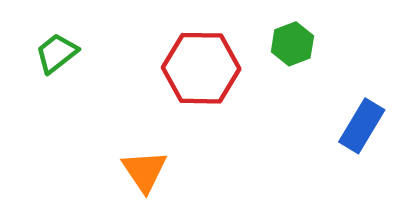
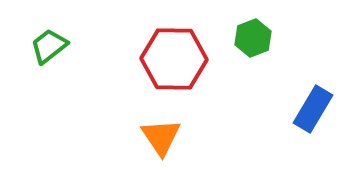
orange triangle: (144, 171) -> (161, 137), moved

